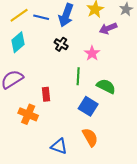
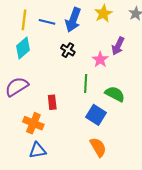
yellow line: (19, 15) -> (24, 20), turned -48
purple arrow: (108, 28) -> (118, 46), moved, turned -42
blue triangle: (59, 146) -> (38, 150), moved, turned -30

